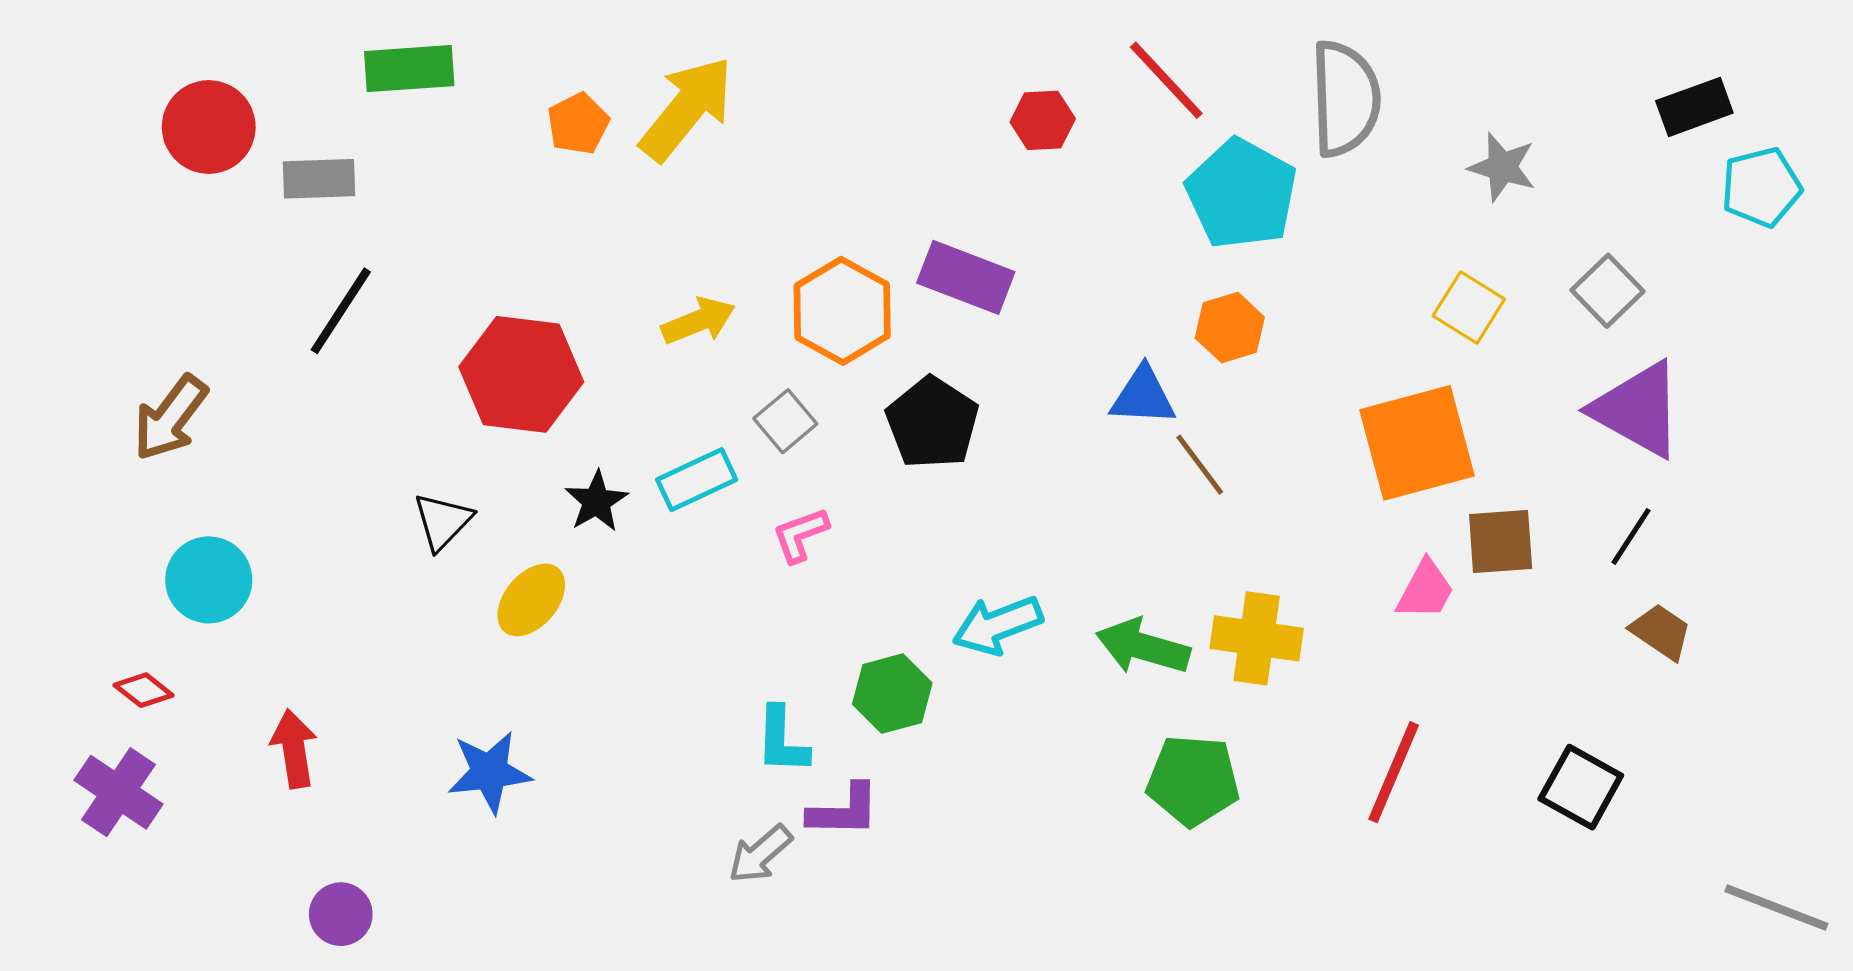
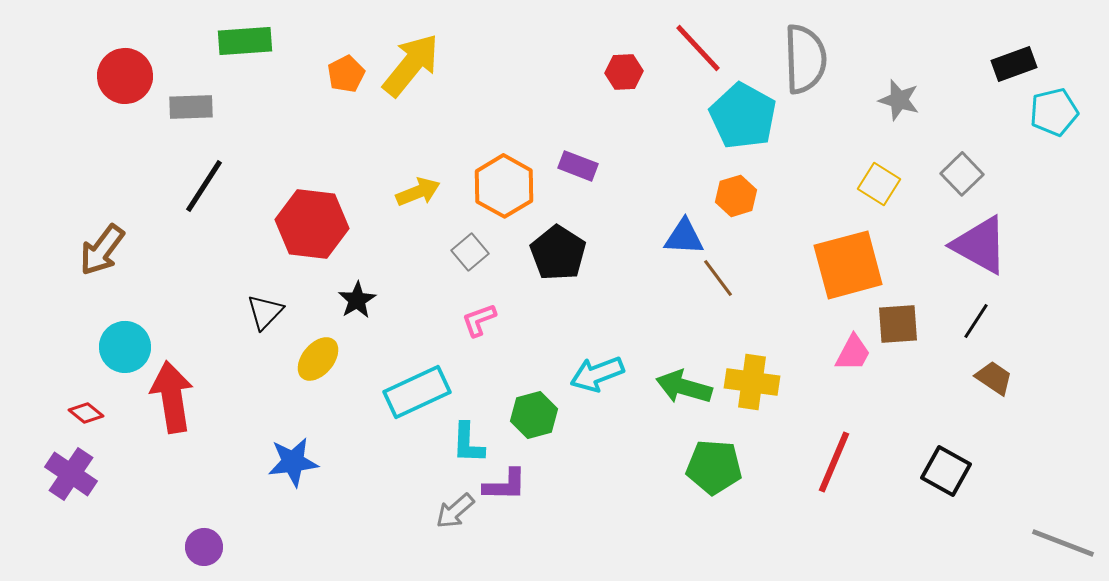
purple rectangle: (966, 277) -> (578, 166), size x0.7
cyan rectangle: (697, 480) -> (417, 392), moved, size x1.4
red arrow: (294, 749) -> (172, 397), moved, size x1.5

